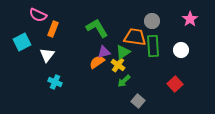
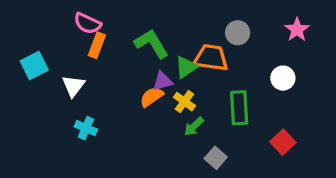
pink semicircle: (38, 15) -> (87, 23), moved
orange rectangle: (53, 29) -> (97, 45), moved
green rectangle: (153, 46) -> (239, 108), moved
green triangle: (123, 52) -> (186, 67), moved
red square: (175, 84) -> (283, 142), moved

